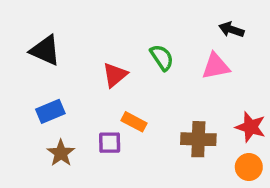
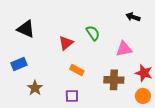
pink triangle: (216, 66) -> (124, 49), moved
blue rectangle: (50, 111) -> (19, 64), moved
purple square: (110, 143) -> (72, 96), moved

